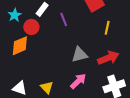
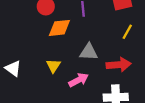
orange diamond: (20, 46) -> (59, 28), moved
yellow triangle: (47, 87) -> (53, 66), moved

